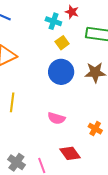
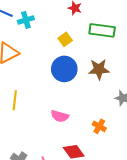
cyan cross: (53, 21) -> (26, 20), moved, turned -35

